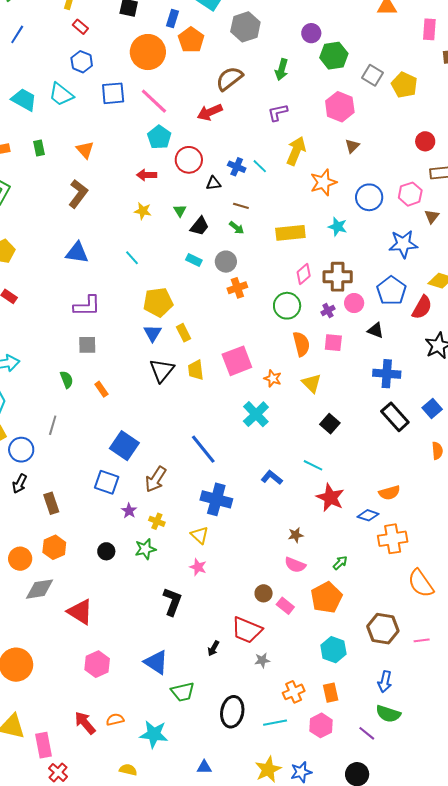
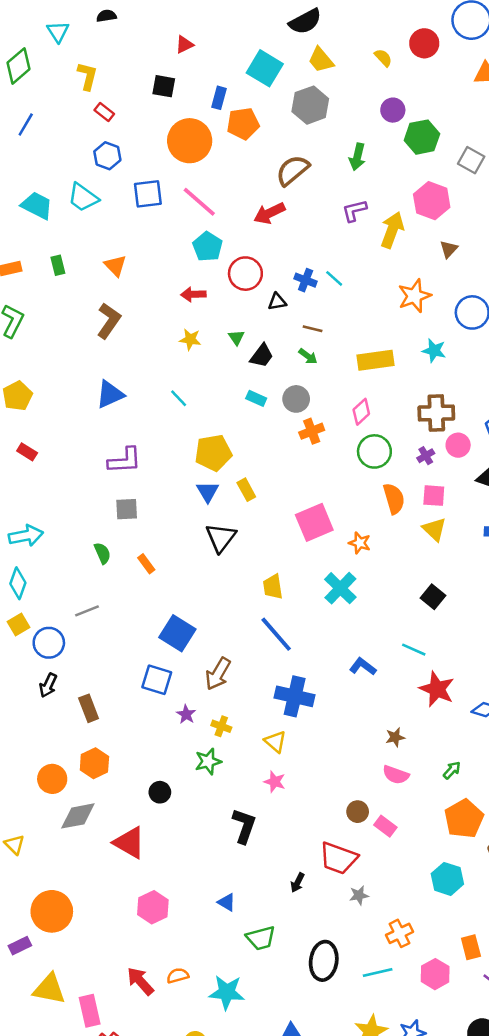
orange pentagon: (191, 40) -> (243, 124), turned 30
yellow arrow: (296, 151) -> (392, 230), moved
blue triangle: (77, 253) -> (110, 394), turned -30
pink diamond: (304, 274) -> (361, 412), moved
yellow trapezoid: (196, 370) -> (273, 587), moved
yellow triangle: (312, 383) -> (434, 529), moved
gray line: (53, 425) -> (87, 611), turned 54
black circle: (106, 551) -> (160, 792), moved
orange pentagon: (326, 598) -> (464, 819), moved
blue triangle: (156, 662) -> (227, 902), size x0.6
orange rectangle: (331, 693) -> (471, 947), moved

